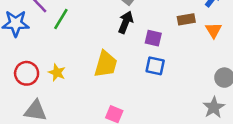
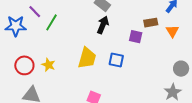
purple square: (153, 38) -> (136, 37), moved
blue square: (155, 66) -> (116, 60), moved

